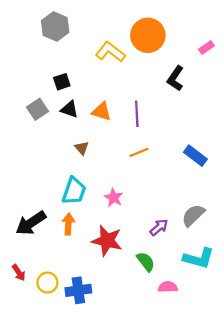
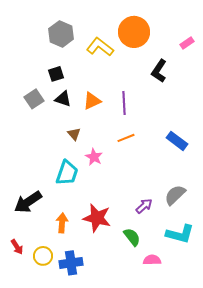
gray hexagon: (55, 26) -> (61, 34), moved
orange triangle: (102, 111) -> (92, 101), turned -42
pink star: (114, 198) -> (94, 157), moved
orange arrow: (68, 224) -> (62, 223), moved

